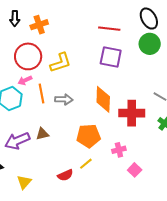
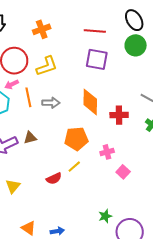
orange cross: (39, 25) -> (42, 29), moved
red cross: (132, 113) -> (119, 115), size x0.7

